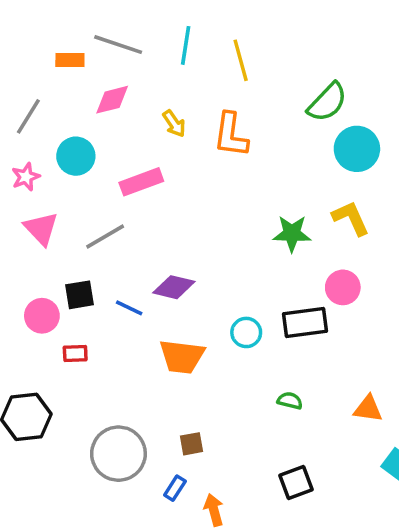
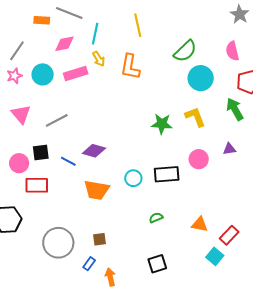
cyan line: (186, 45) -> (95, 34), moved
pink star: (26, 177) -> (14, 76), moved
pink rectangle: (141, 182) -> (76, 73), moved
pink circle: (343, 287) -> (199, 159), moved
red rectangle: (75, 354) -> (37, 185), size x1.6
green semicircle: (290, 401) -> (156, 218), turned -40

